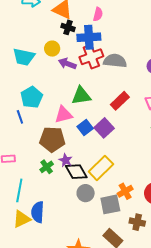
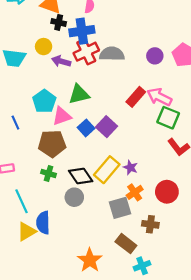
cyan pentagon: (32, 97) -> (44, 101), moved
red rectangle: (120, 101) -> (136, 97), moved
purple star: (66, 160) -> (130, 168), moved
green cross: (47, 167) -> (49, 173), turned -32
cyan line: (19, 190) -> (21, 201), turned -30
gray circle: (86, 193) -> (74, 197), moved

